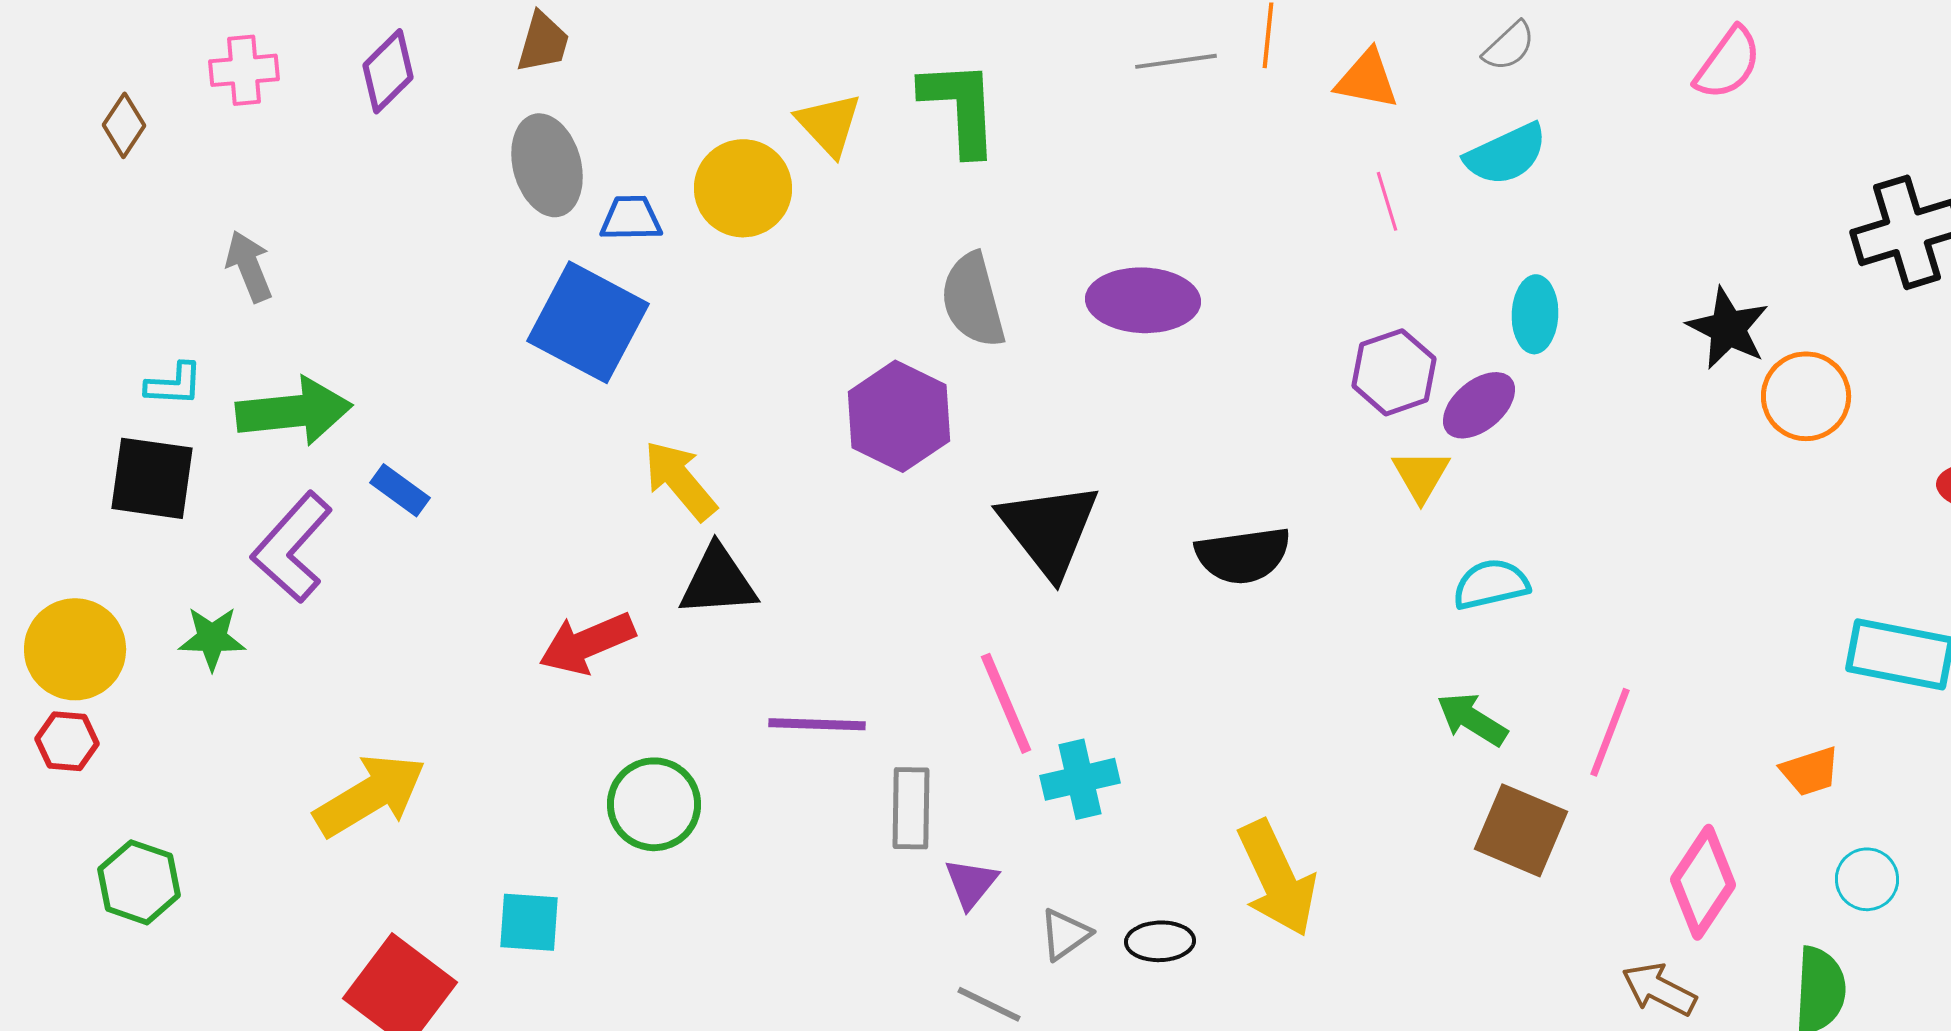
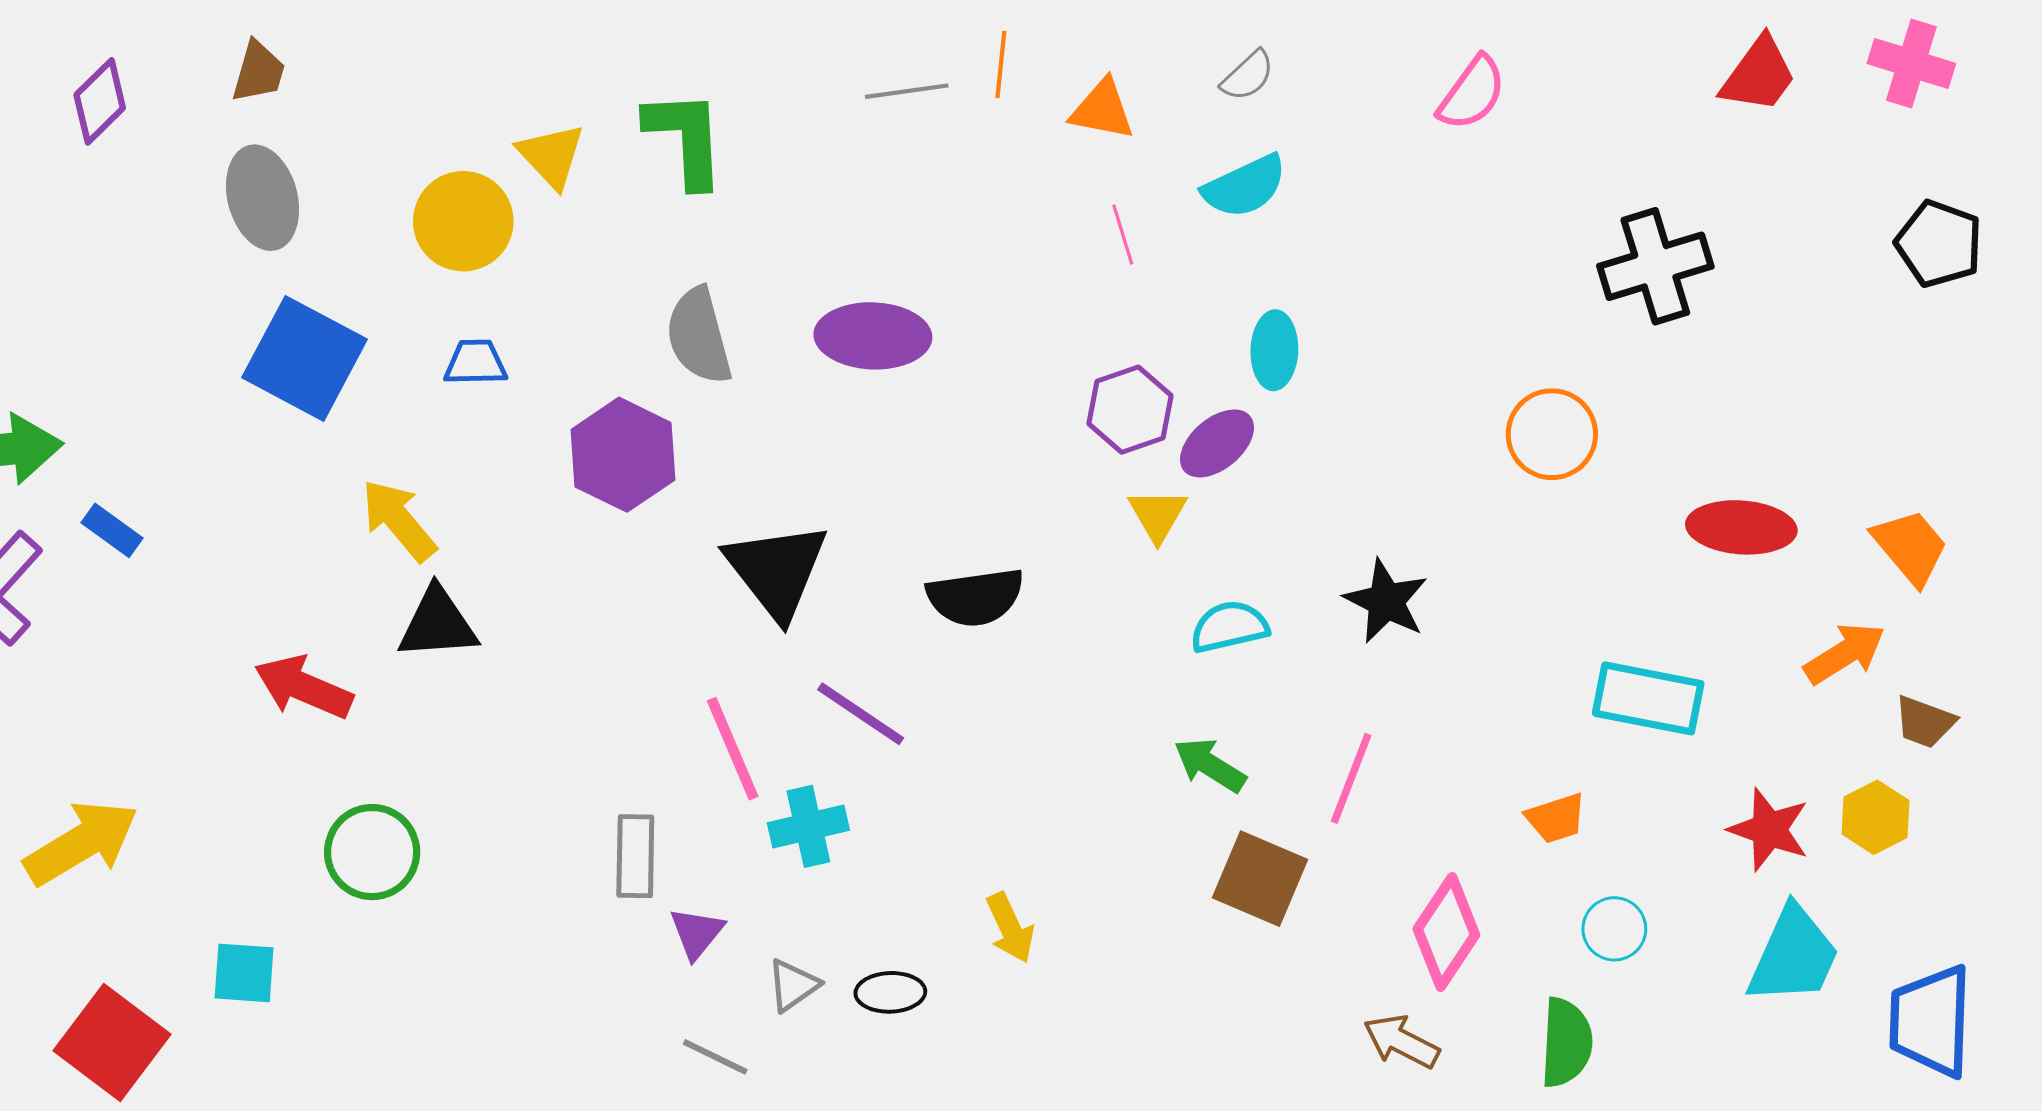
blue trapezoid: (631, 218) -> (476, 363), moved
black star: (1728, 328) -> (1386, 601), moved
red arrow: (587, 643) -> (304, 687), turned 46
purple line: (817, 724) -> (861, 714), moved, turned 32
yellow arrow: (1277, 878) -> (1010, 928), size x0.6

